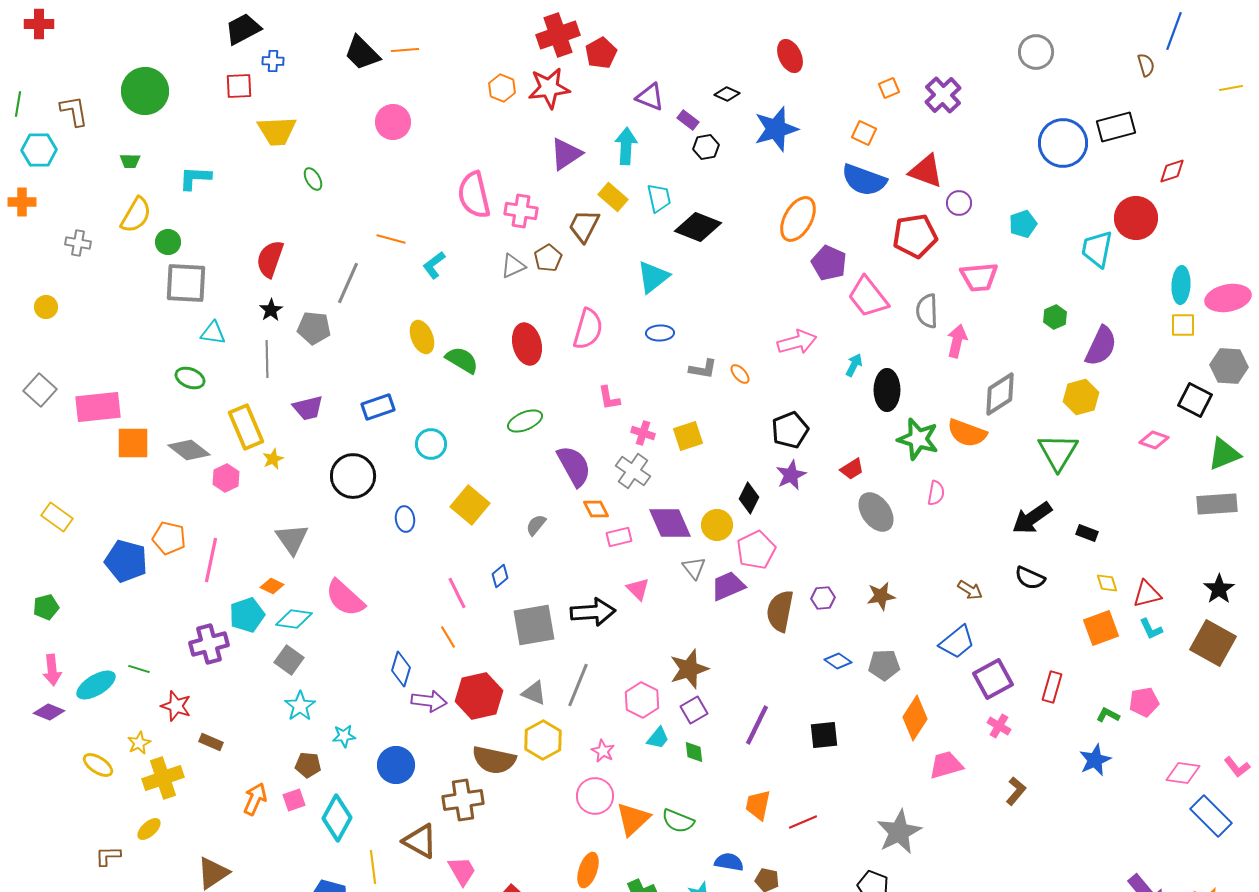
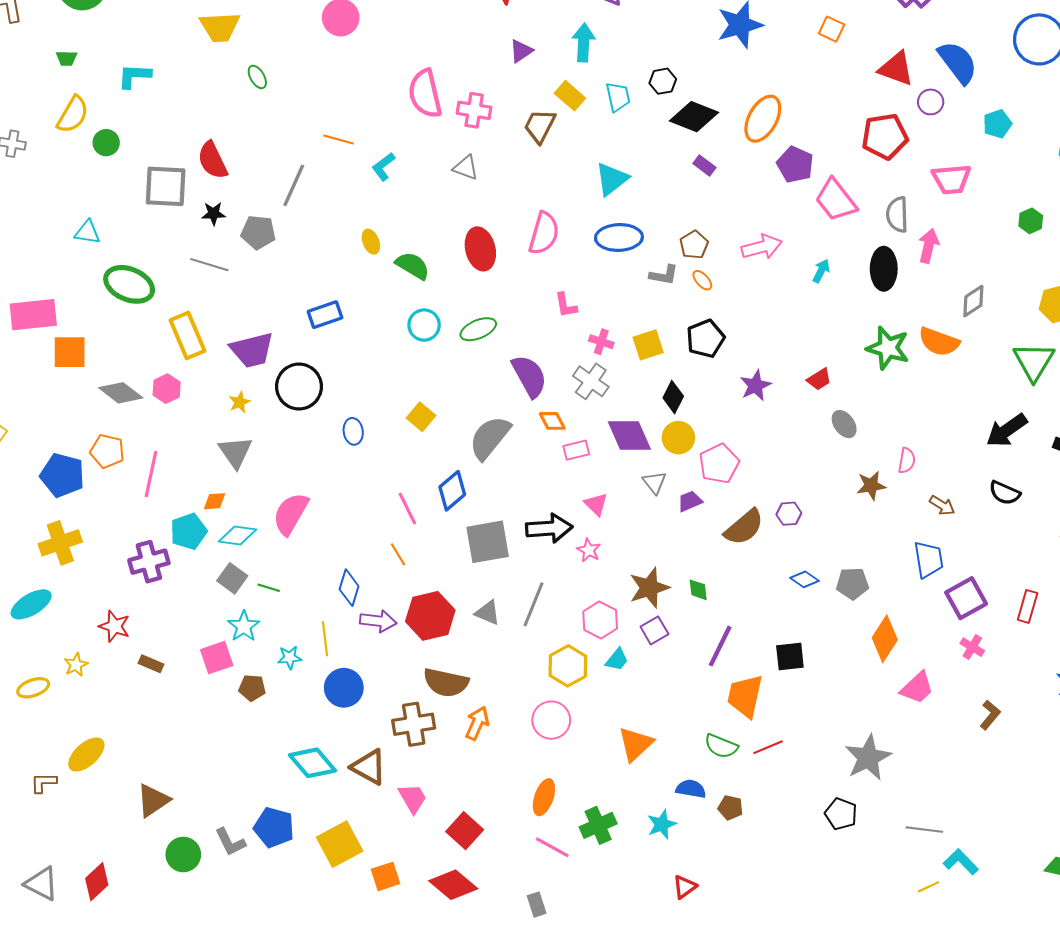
purple rectangle: (688, 120) -> (704, 166), moved
black hexagon: (706, 147) -> (663, 81), moved
purple triangle: (566, 154) -> (521, 51), size x0.7
blue semicircle: (864, 180) -> (958, 62), moved, turned -147
black diamond: (698, 227) -> (694, 117), moved
brown pentagon: (548, 258) -> (694, 245), moved
red semicircle: (270, 259) -> (212, 160), turned -45
gray triangle: (513, 266) -> (466, 168), turned 44
gray square: (186, 283) -> (166, 186), moved
black star: (271, 310) -> (214, 214), turned 30
cyan triangle: (213, 333) -> (87, 232), moved
blue ellipse: (660, 333) -> (619, 237), size x1.6
yellow ellipse: (422, 337) -> (371, 242), size x0.7
gray line: (267, 359) -> (209, 265), turned -72
green ellipse: (190, 378) -> (129, 284), size x1.6
black ellipse: (887, 390) -> (884, 269), moved
gray diamond: (1000, 394) -> (973, 301), size x0.7
purple trapezoid: (308, 408) -> (252, 350), moved, size x1.4
black pentagon: (790, 430) -> (705, 339), moved
cyan circle: (431, 444) -> (424, 325), moved
gray diamond: (189, 450) -> (121, 393), moved
yellow star: (273, 459) -> (240, 402), moved
pink semicircle: (936, 493) -> (907, 461), moved
black diamond: (749, 498) -> (673, 397), moved
yellow square: (470, 505) -> (421, 417), size x0.7
gray ellipse: (876, 512) -> (844, 424), size x0.7
gray semicircle: (536, 525) -> (490, 438), size x2.0
blue diamond: (500, 576) -> (452, 491), size x1.6
orange diamond: (272, 586) -> (215, 501), turned -30
purple trapezoid: (728, 586) -> (690, 501), size x0.7
brown star: (881, 596) -> (871, 486), moved
pink semicircle: (345, 598) -> (291, 514), turned 78
brown semicircle: (780, 611) -> (744, 527), turned -141
blue trapezoid: (957, 642) -> (929, 560), turned -60
green line: (139, 669) -> (269, 588), moved
yellow hexagon: (543, 740) -> (568, 666), moved
pink star: (603, 751) -> (589, 550), moved
green diamond: (694, 752) -> (698, 590), moved
yellow ellipse: (98, 765) -> (33, 688), turned -52
pink trapezoid: (946, 765) -> (917, 688), turned 153
yellow cross: (163, 778) -> (60, 543), moved
orange arrow: (255, 799) -> (477, 723), moved
pink square: (294, 800) -> (217, 658), moved, size x1.4
orange trapezoid: (758, 805) -> (745, 696), moved, size x1.4
cyan diamond: (337, 818) -> (313, 763), moved, turned -69
orange triangle: (633, 819) -> (636, 744), moved
green semicircle: (678, 821) -> (721, 746), moved
yellow ellipse: (149, 829) -> (86, 754), size x1.5
yellow line: (373, 867) -> (325, 639), moved

